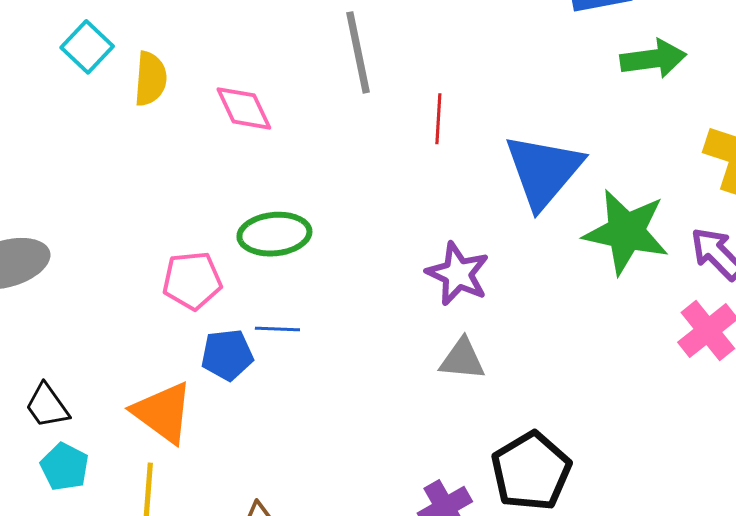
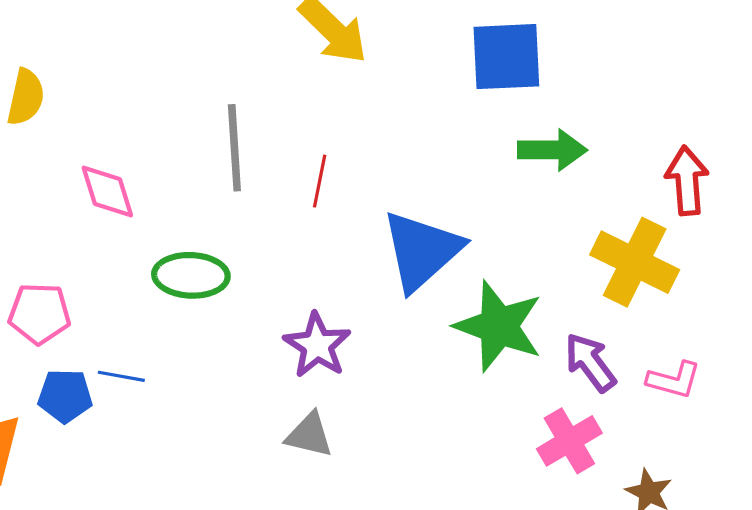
gray line: (358, 52) -> (234, 148), moved
pink diamond: (244, 108) -> (107, 192), moved
green ellipse: (274, 234) -> (191, 275), moved

